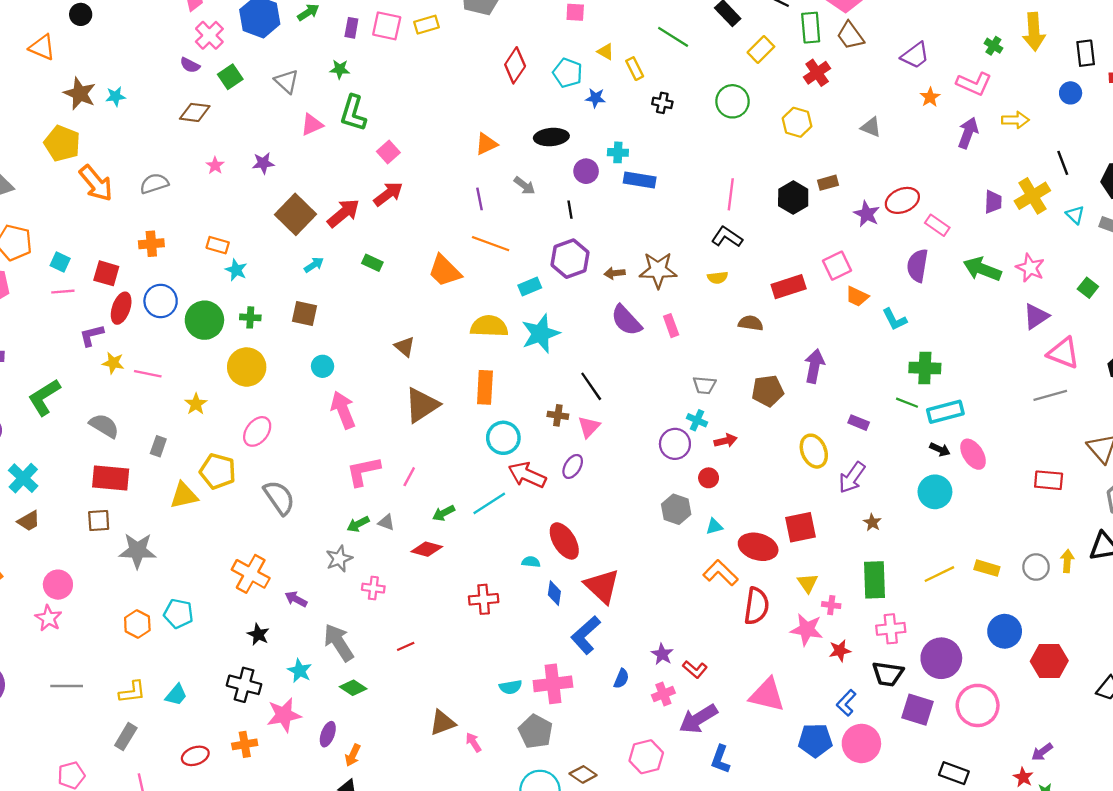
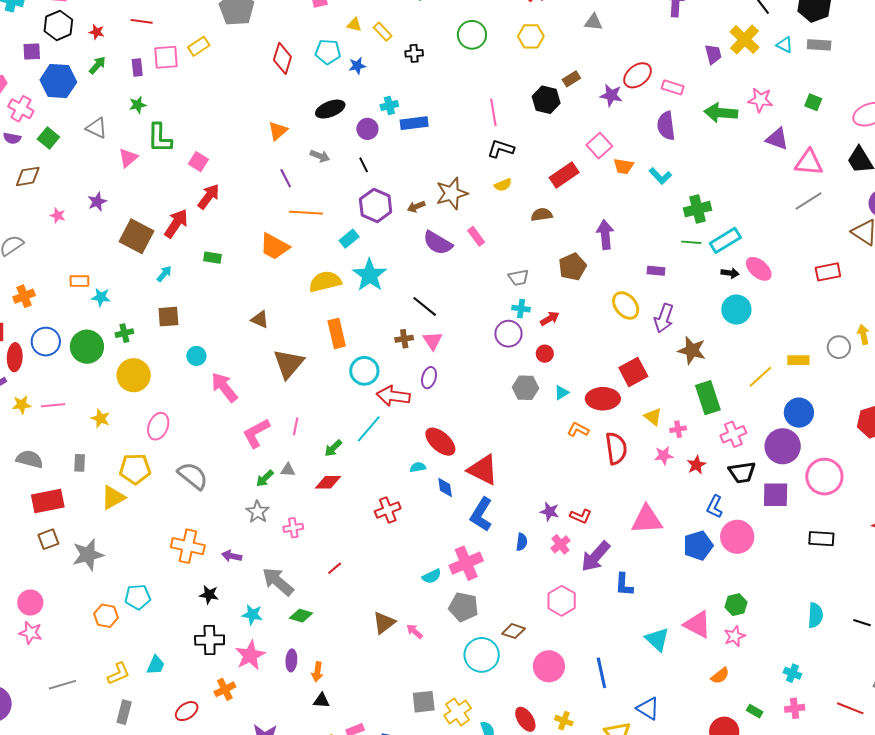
purple triangle: (1036, 316) -> (777, 139), turned -50
brown star: (872, 522) -> (692, 350), size x1.8
orange L-shape: (720, 573) -> (578, 430), size x0.7
pink star: (807, 630) -> (664, 456), size x0.7
blue circle: (1005, 631) -> (799, 413), moved

